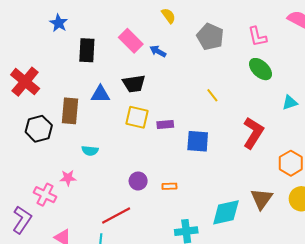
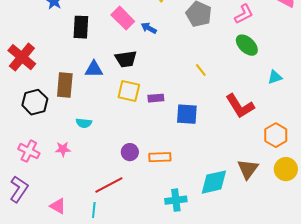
pink L-shape: (257, 37) -> (244, 14), turned -105
red L-shape: (253, 133) -> (240, 106), turned 116
orange rectangle: (169, 186) -> (160, 157), size x1.5
pink cross: (45, 195) -> (29, 151), moved

